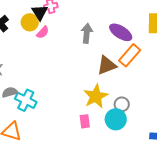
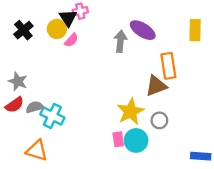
purple ellipse: (121, 32) -> (143, 30), moved
orange rectangle: (130, 55) -> (168, 66), turned -50
brown triangle: (107, 65) -> (156, 86), moved
cyan circle: (116, 119) -> (136, 140), moved

